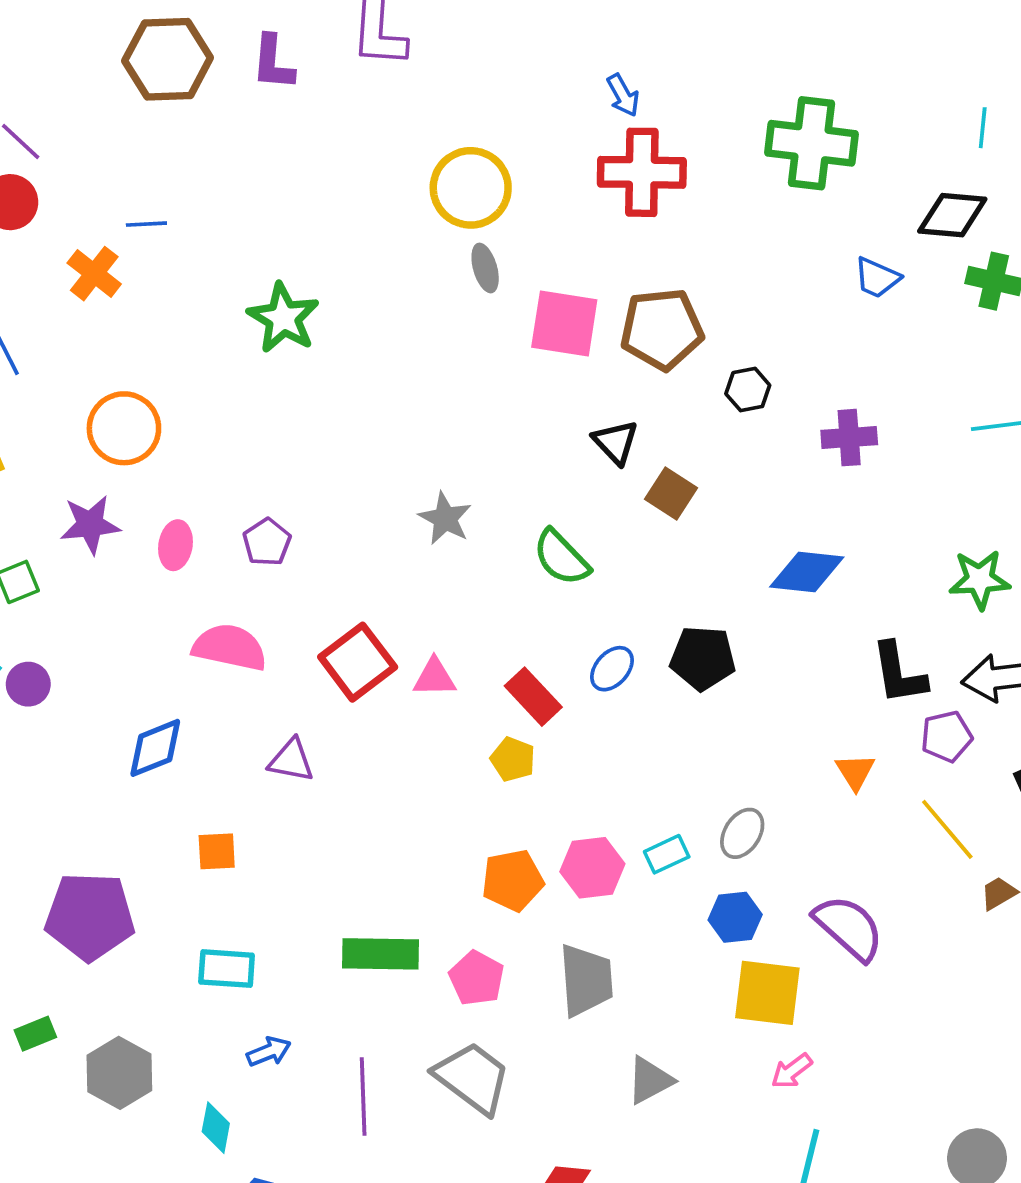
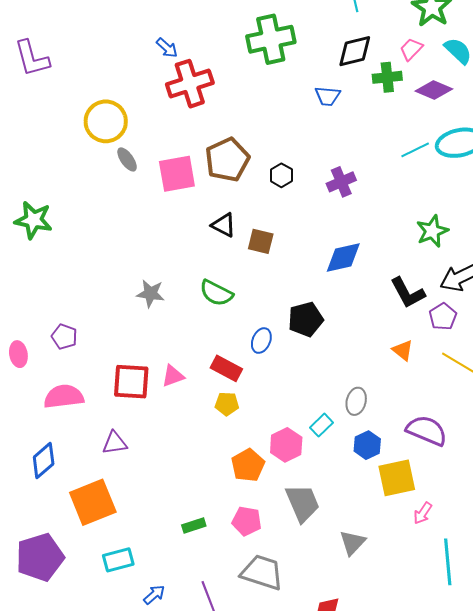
red square: (358, 662) -> (131, 382), turned -30
orange square: (217, 851) -> (93, 502), size x2.0
green rectangle: (381, 954) -> (194, 526), size x0.6

